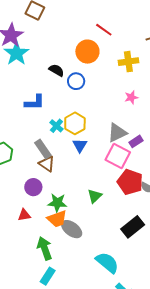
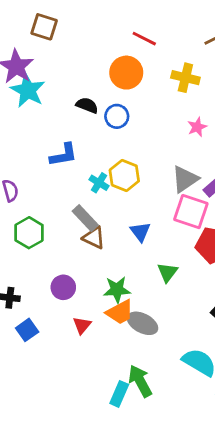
yellow cross: (128, 62) -> (185, 78), turned 30
blue triangle: (80, 145) -> (140, 232), moved
purple circle: (33, 187) -> (63, 287), moved
red triangle: (24, 215) -> (82, 325), moved, turned -32
green arrow: (45, 248) -> (140, 381), moved

